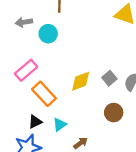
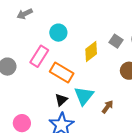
cyan circle: (48, 34) -> (58, 33), moved
cyan triangle: (60, 125) -> (84, 96), size x1.5

